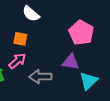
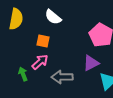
purple triangle: (71, 62) -> (91, 63), turned -36

